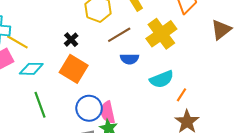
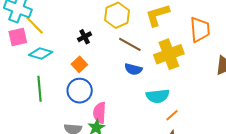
brown line: (119, 35) -> (130, 44), turned 45
orange square: (74, 69) -> (79, 64), size x0.6
blue circle: (89, 108) -> (80, 91), moved

